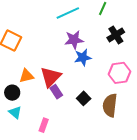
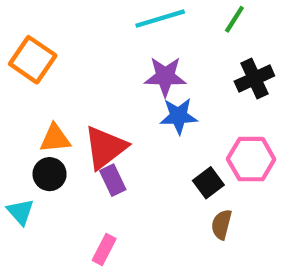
black circle: (12, 93) -> (50, 174), moved
black square: (84, 98) -> (208, 183), moved
brown semicircle: (110, 105) -> (221, 224), size x0.6
pink rectangle: (44, 125) -> (104, 250), moved

